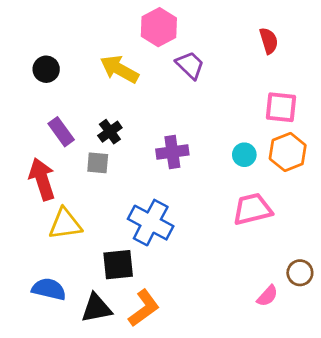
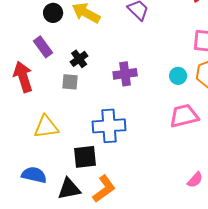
black circle: (46, 69) -> (53, 13), moved
purple rectangle: (61, 132) -> (43, 47), moved
red arrow: (42, 179) -> (23, 77), moved
blue cross: (151, 223) -> (109, 126), turned -32

